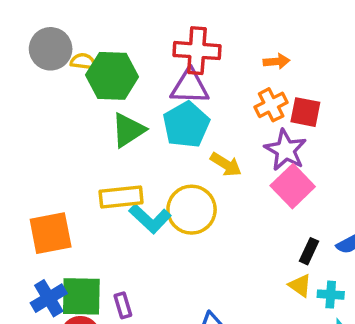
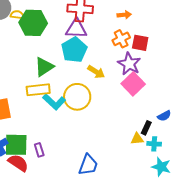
green triangle: (128, 130) -> (44, 67), moved
black rectangle: (309, 251) -> (146, 128), moved
yellow triangle: (300, 286) -> (137, 139), turned -40

